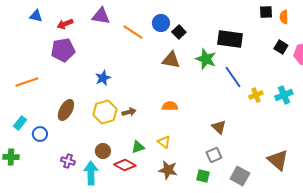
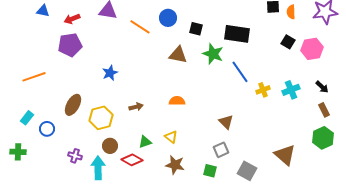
black square: (179, 32) -> (196, 29), moved, turned -32
yellow hexagon: (105, 112) -> (101, 118), moved

